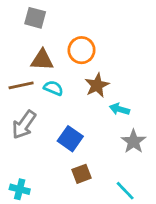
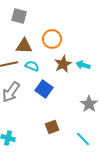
cyan arrow: (119, 109) -> (83, 65), moved
blue square: (70, 139) -> (44, 89), moved

